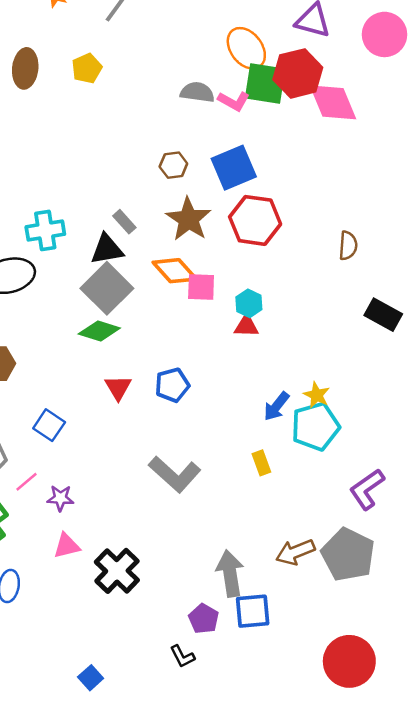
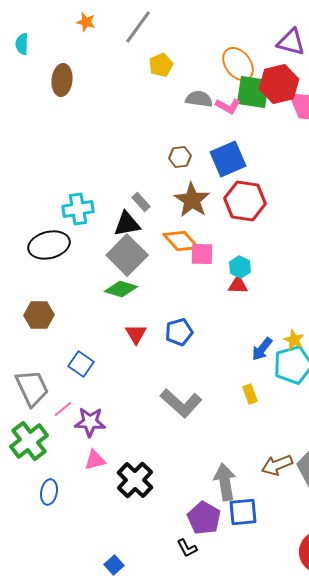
yellow pentagon: (87, 68) -> (161, 65), moved
purple star: (60, 498) -> (90, 422), size x1.4
purple pentagon: (204, 619) -> (204, 518), size x1.4

